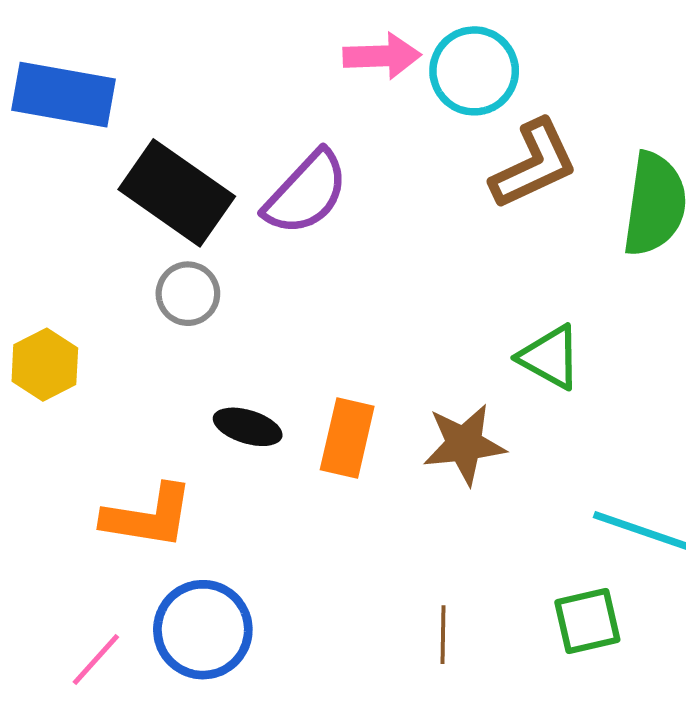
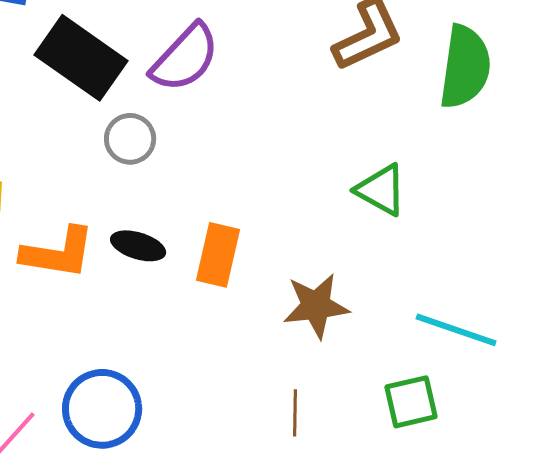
gray circle: (188, 294) -> (130, 139), moved
brown star: (464, 444) -> (316, 306), moved
orange L-shape: (148, 516) -> (58, 253), moved

